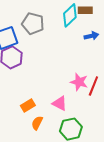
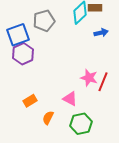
gray pentagon: (33, 24) -> (44, 21), turned -30
orange rectangle: (28, 106) -> (30, 101), moved

